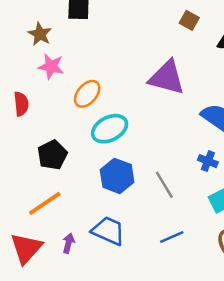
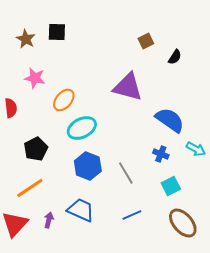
brown square: (189, 20) -> (146, 41), turned 35
brown star: (40, 34) -> (26, 39), moved

